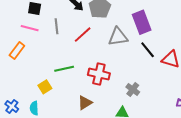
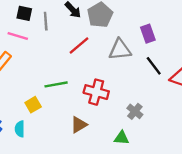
purple rectangle: (142, 22) -> (148, 34), size x0.7
gray line: (57, 26) -> (46, 21), moved

